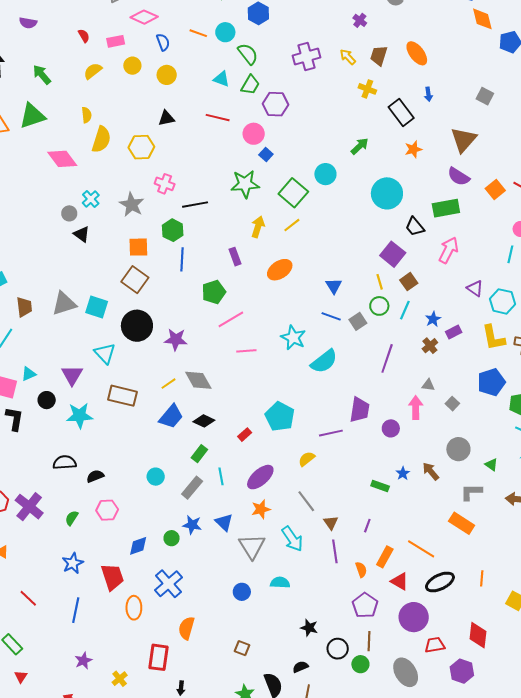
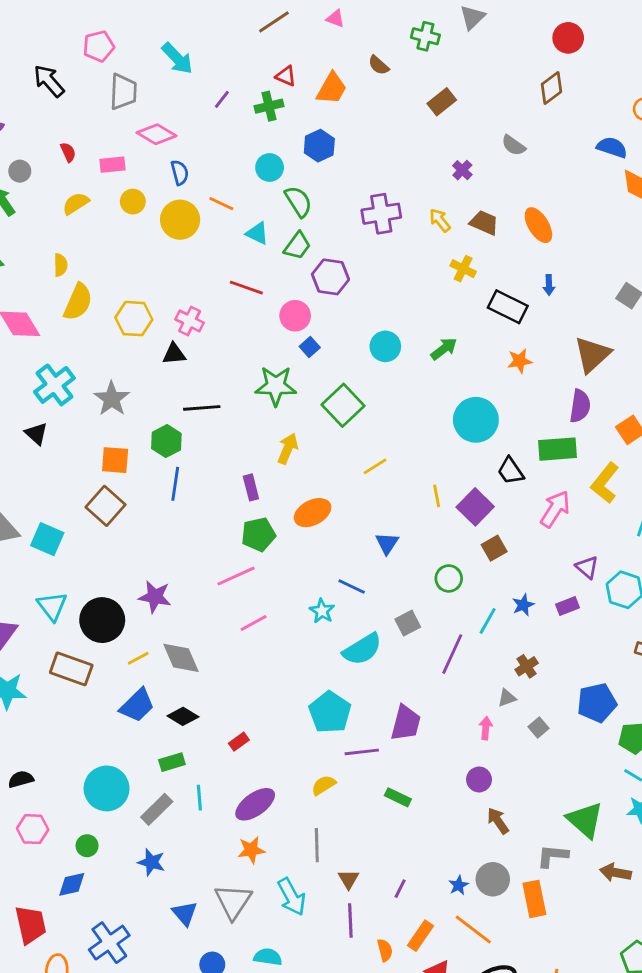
orange line: (198, 33) -> (221, 204), moved
brown trapezoid: (379, 56) -> (484, 223), turned 90
yellow circle: (167, 75) -> (180, 220), size x1.4
black rectangle: (401, 112) -> (508, 307), turned -32
black triangle: (166, 118) -> (174, 354), moved
cyan circle: (325, 174) -> (385, 346), moved
purple semicircle: (459, 176) -> (580, 406), turned -120
pink cross: (165, 184) -> (190, 321), moved
cyan cross: (91, 199) -> (54, 385), size x1.6
gray circle: (69, 213) -> (20, 171), moved
yellow line: (292, 225) -> (375, 466), moved
yellow line: (380, 282) -> (437, 496), moved
green pentagon: (214, 292) -> (258, 534), moved
cyan line: (405, 310) -> (488, 621), moved
blue line: (331, 316) -> (352, 586), moved
gray square: (358, 321) -> (408, 623), moved
black circle: (137, 326) -> (102, 620), moved
purple rectangle: (454, 332) -> (567, 606), moved
cyan star: (293, 338) -> (322, 611), size x0.7
yellow L-shape: (493, 338) -> (605, 483), moved, turned 44
brown cross: (430, 346) -> (527, 666), moved
pink line: (246, 351) -> (254, 623), turned -30
gray triangle: (428, 385) -> (507, 698), turned -32
pink arrow: (416, 408) -> (486, 728), size x0.7
cyan pentagon: (280, 417) -> (330, 712), moved
purple circle: (391, 428) -> (479, 779), moved
gray circle: (458, 449) -> (493, 879), moved
green rectangle: (199, 454) -> (172, 762), turned 30
green triangle: (491, 465) -> (585, 820), size x2.0
blue star: (403, 473) -> (459, 885), moved
cyan circle: (156, 477) -> (107, 788), size x1.8
green rectangle: (380, 486) -> (398, 797), moved
gray line: (306, 501) -> (317, 845), turned 30
blue triangle: (224, 522) -> (185, 913), moved
orange rectangle: (462, 523) -> (534, 899), turned 40
green circle: (172, 538) -> (87, 846), moved

